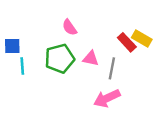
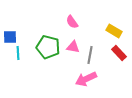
pink semicircle: (70, 27) -> (72, 22), moved
red rectangle: (127, 42) -> (119, 53), moved
green pentagon: (60, 58) -> (48, 47), turned 30

